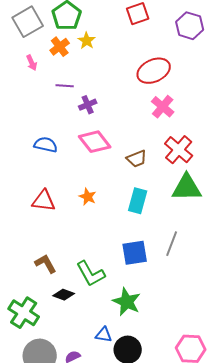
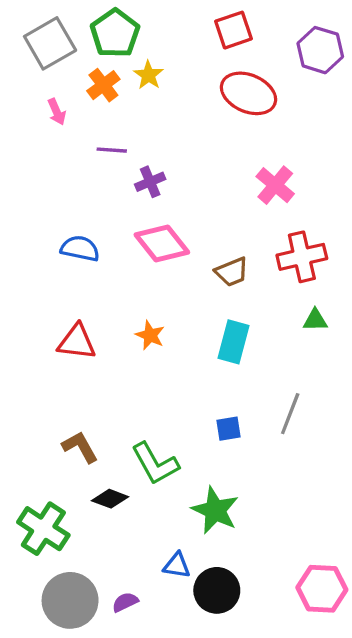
red ellipse: (154, 71) -> (248, 93), moved, turned 48
red cross: (179, 150) -> (302, 257), turned 36
green triangle: (187, 188) -> (315, 320), size x0.5
blue square: (135, 253) -> (228, 429), size x0.6

